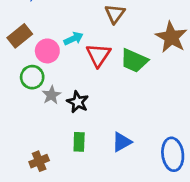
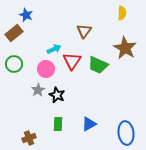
brown rectangle: (20, 36) -> (14, 33), moved
pink circle: (47, 51) -> (46, 69), moved
green circle: (32, 77) -> (14, 64), moved

